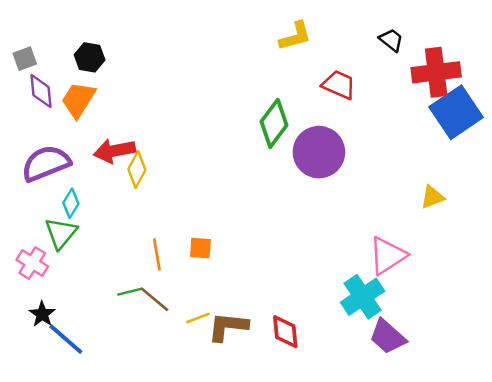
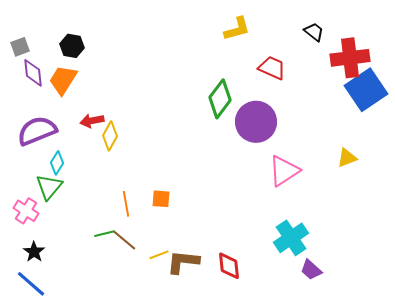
red arrow: (114, 151) -> (92, 121), size x0.7
pink triangle: (388, 256) -> (284, 171), moved
purple trapezoid: (388, 337) -> (311, 270), size x0.7
blue line: (66, 339) -> (31, 284), moved

